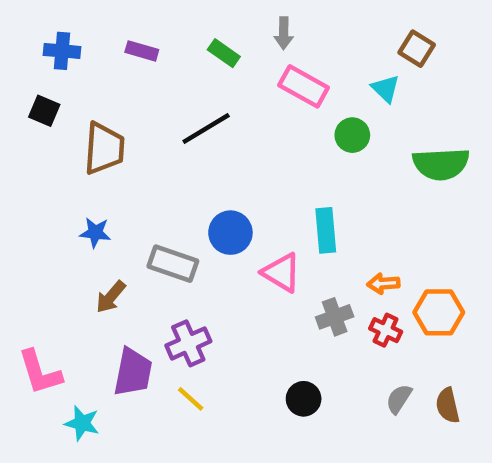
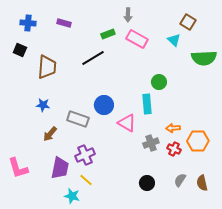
green rectangle: (224, 53) -> (108, 34), moved, turned -56
green circle: (352, 135) -> (159, 82), moved
green semicircle: (441, 164) -> (204, 58), moved
black circle: (304, 399) -> (147, 183), moved
cyan star: (82, 423) -> (72, 196), moved

